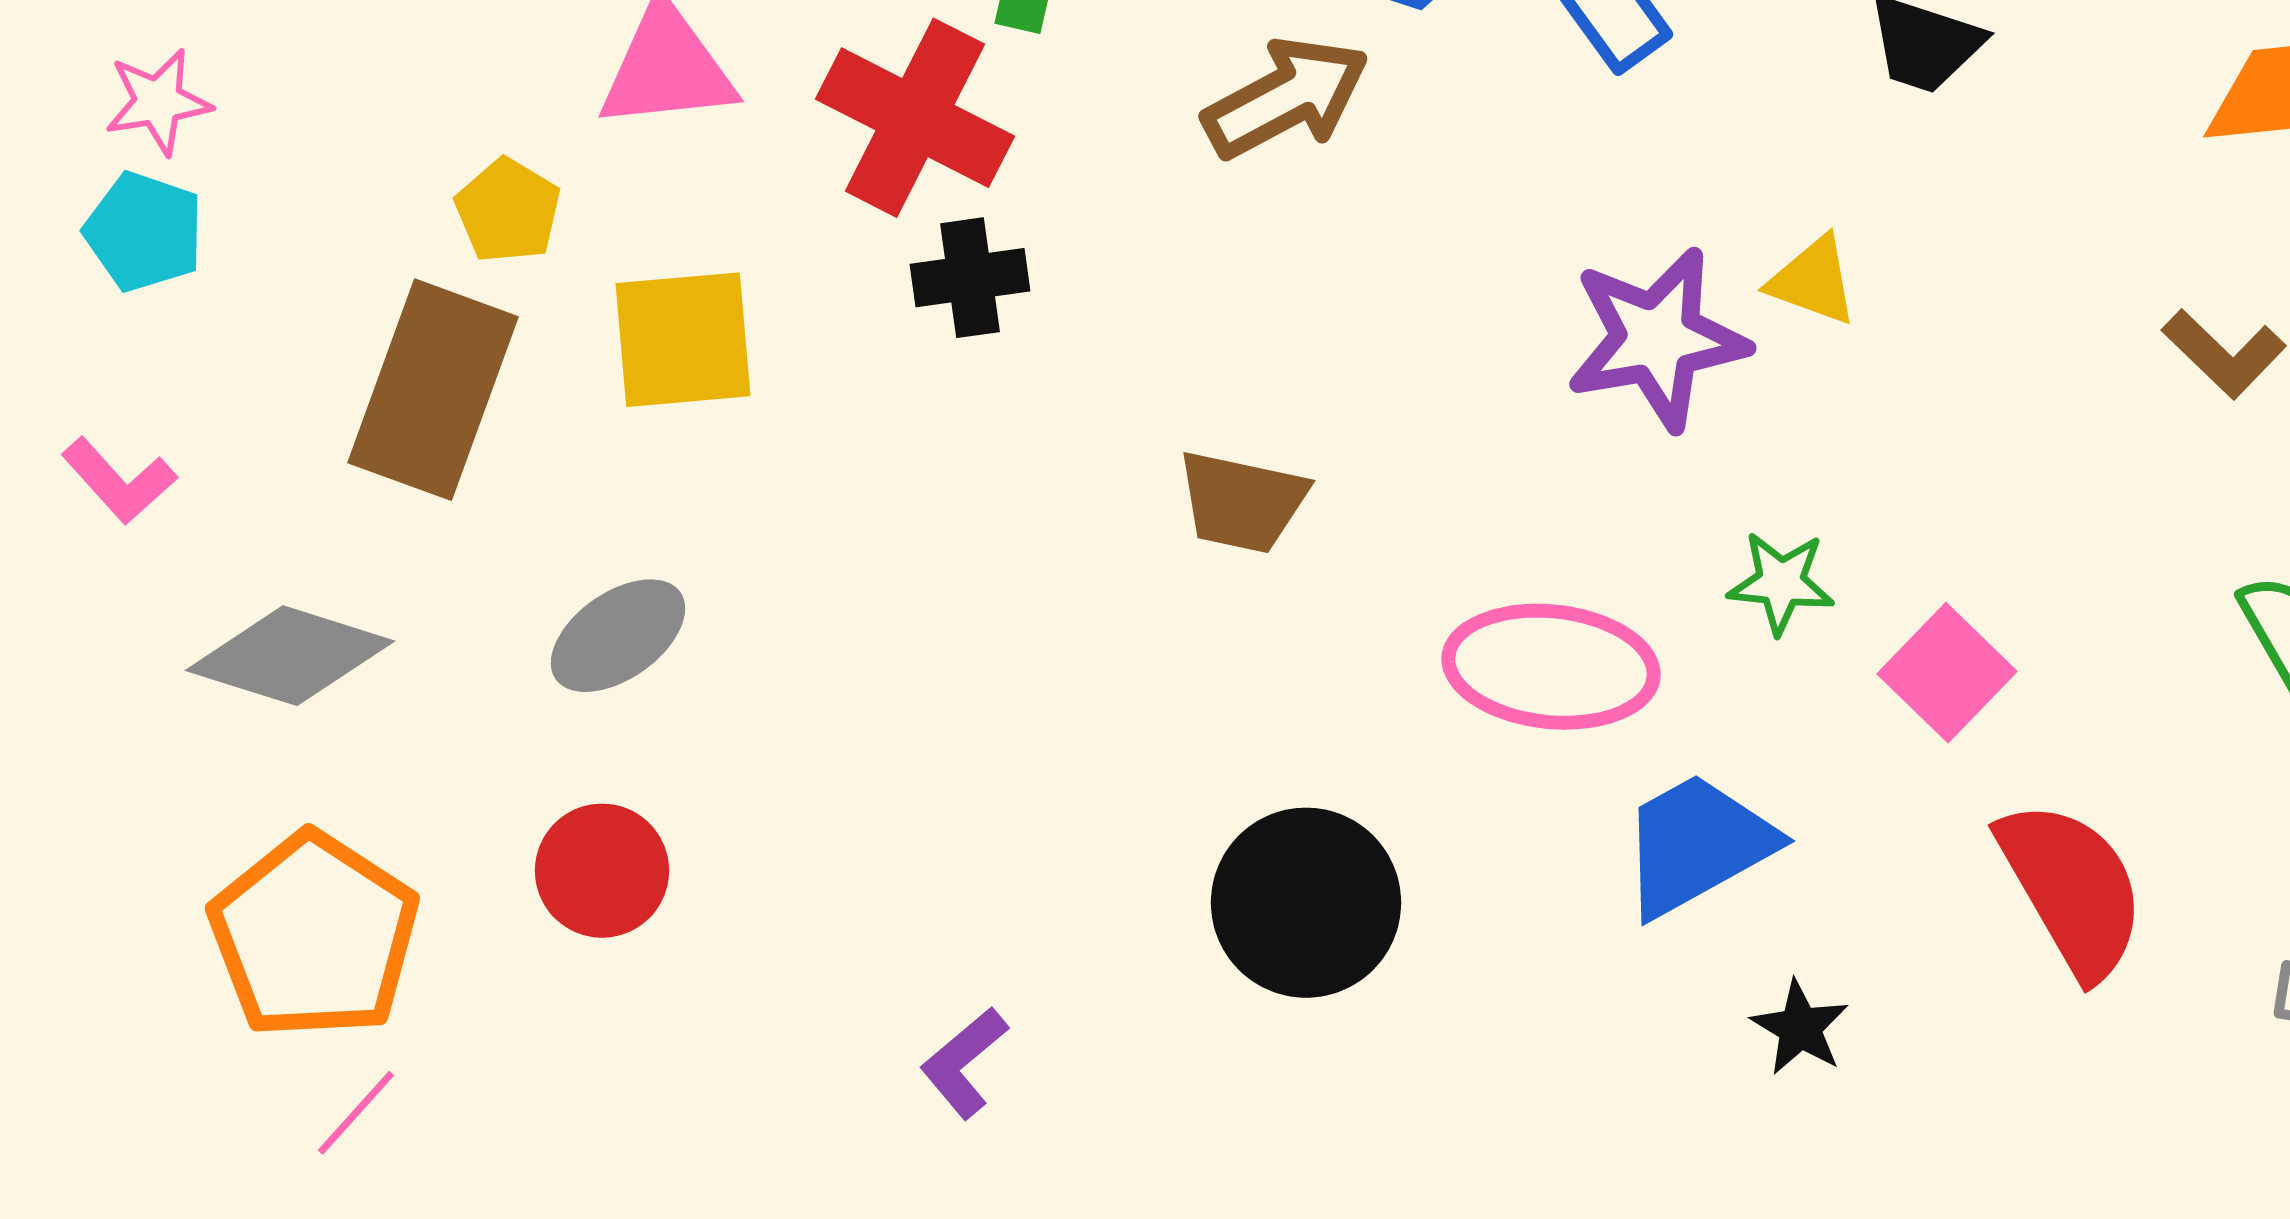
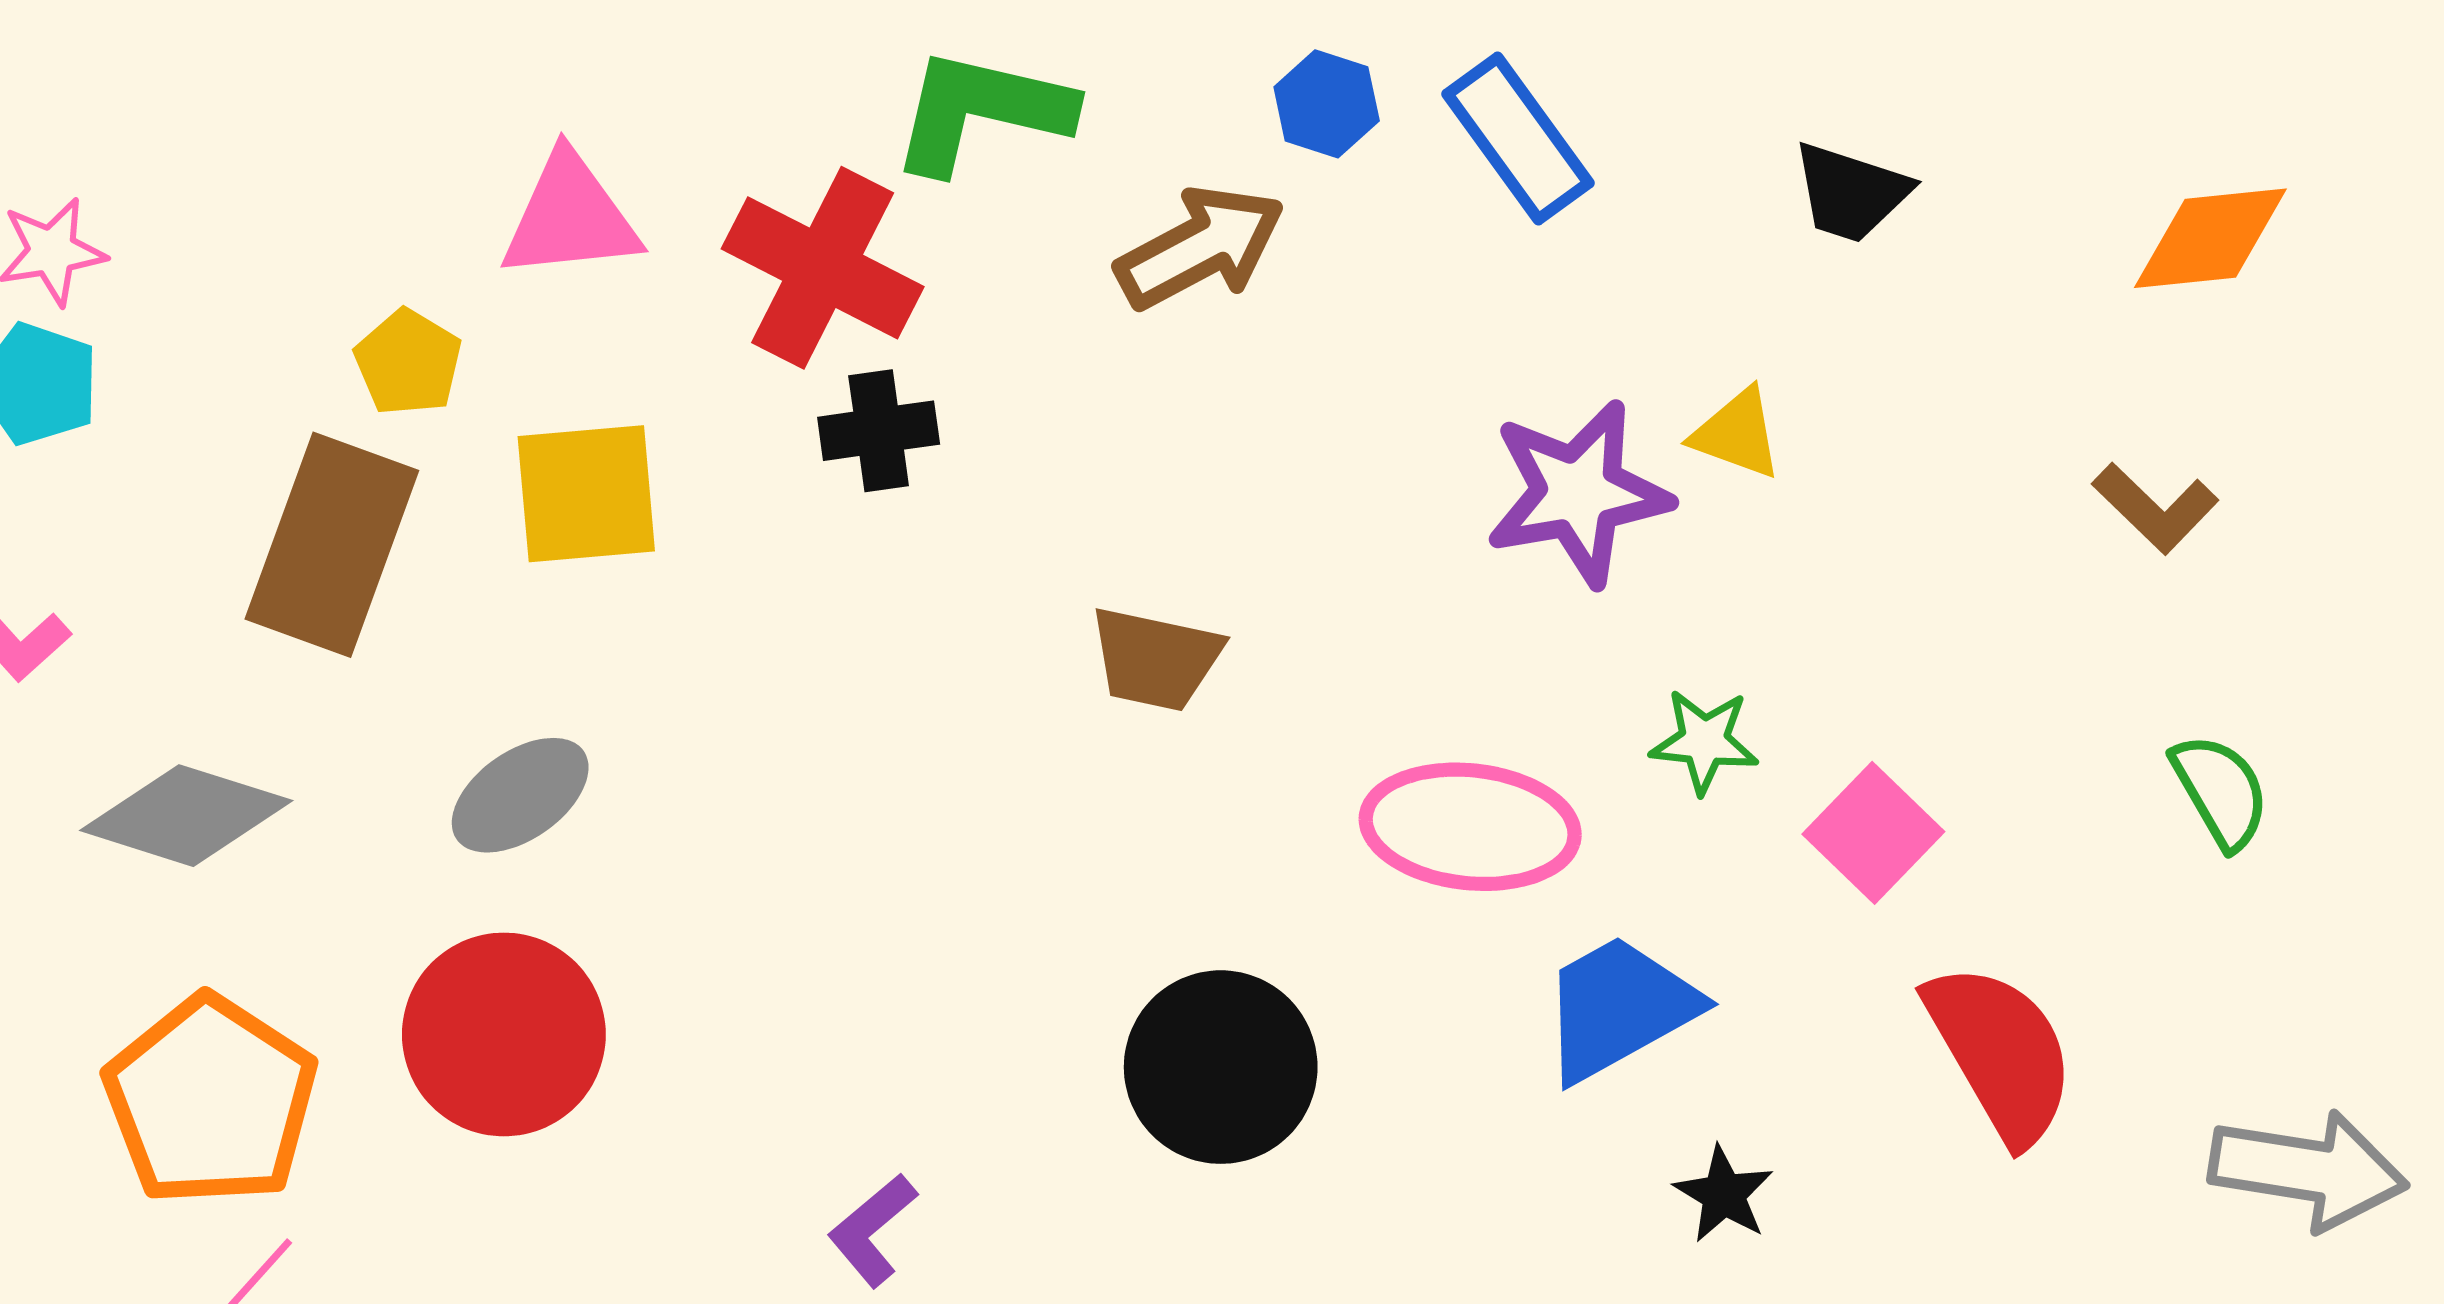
red circle: (602, 871) -> (504, 1034), size x1.5

